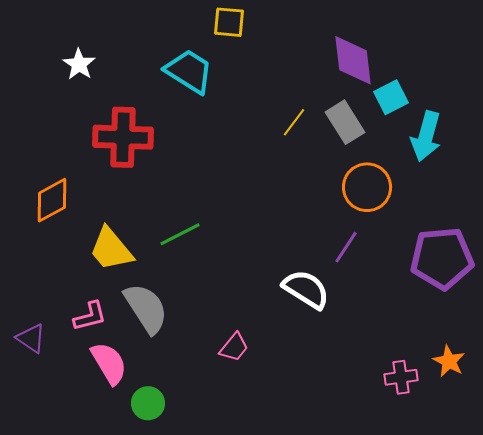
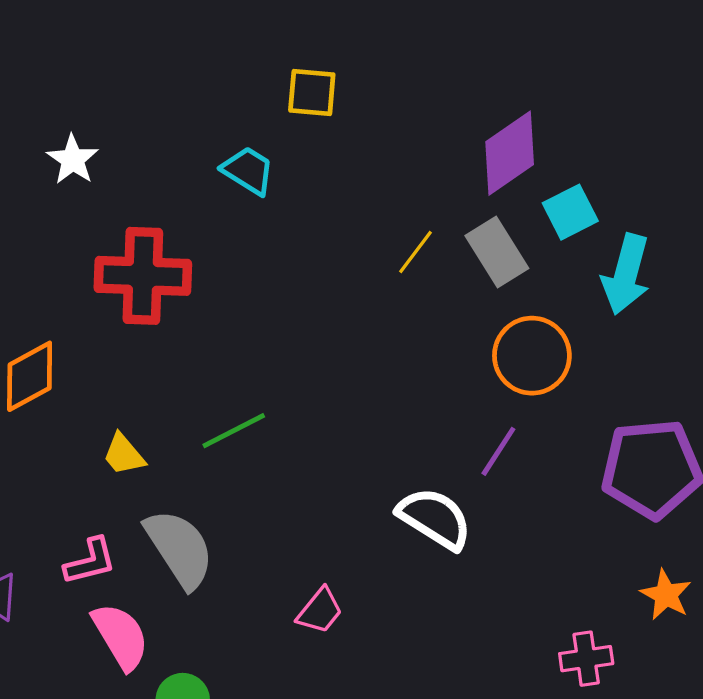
purple diamond: (353, 60) -> (510, 153), turned 62
cyan trapezoid: (189, 71) -> (248, 171), size x0.7
yellow trapezoid: (111, 249) -> (124, 454), size x0.6
orange star: (449, 361) -> (666, 595), moved

